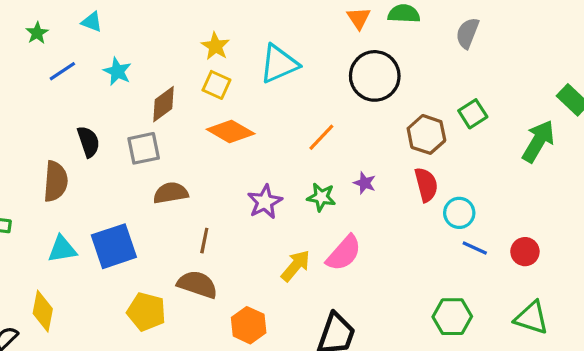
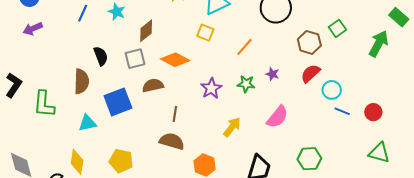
blue line: (62, 71) -> (83, 13), turned -30
yellow square: (216, 85) -> (205, 33), moved
orange diamond: (231, 131) -> (175, 60), moved
red semicircle: (426, 185) -> (310, 73), turned -115
blue square: (114, 246) -> (118, 102), moved
pink semicircle: (344, 253) -> (277, 117), moved
yellow pentagon: (146, 312) -> (121, 161), moved
green hexagon: (452, 317) -> (309, 159), moved

